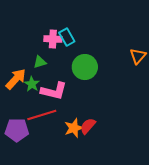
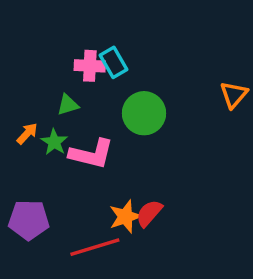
orange arrow: (16, 79) -> (27, 134), size x0.6
red line: (42, 115) -> (95, 247), moved

